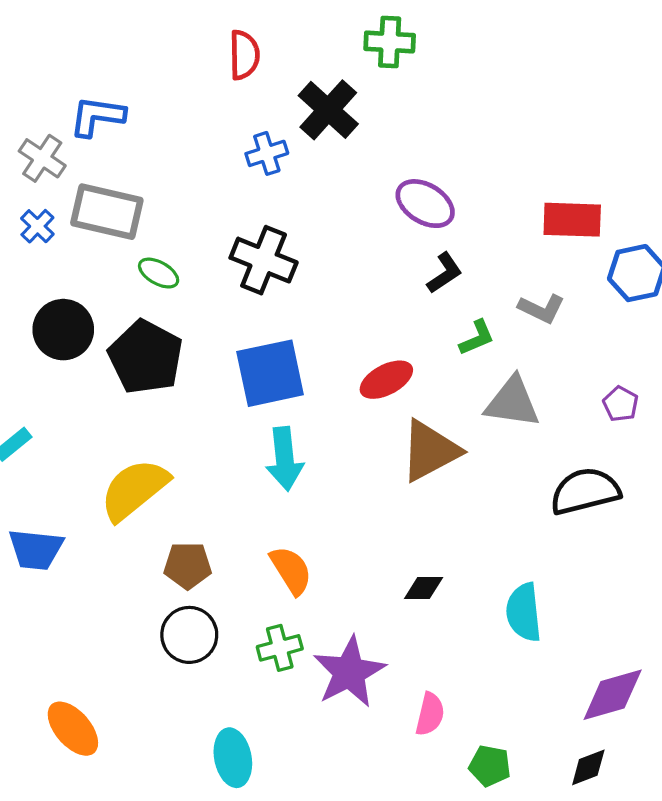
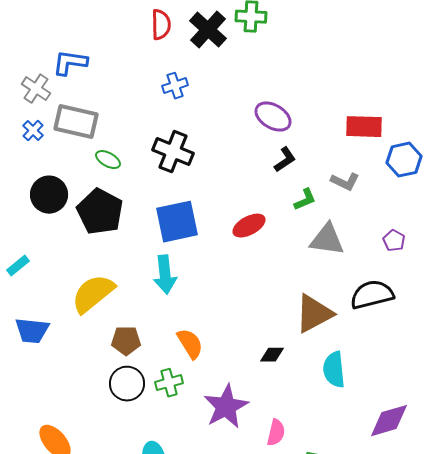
black cross: (328, 110) -> (208, 30), moved
brown triangle: (430, 451) -> (314, 314), moved
cyan arrow: (285, 459) -> (165, 275), moved
green cross: (280, 648) -> (169, 383), moved

